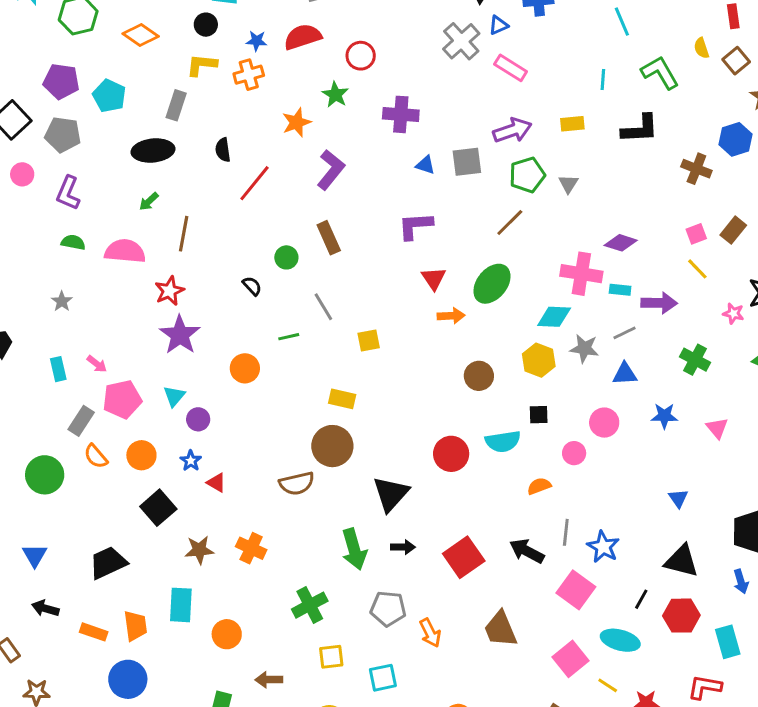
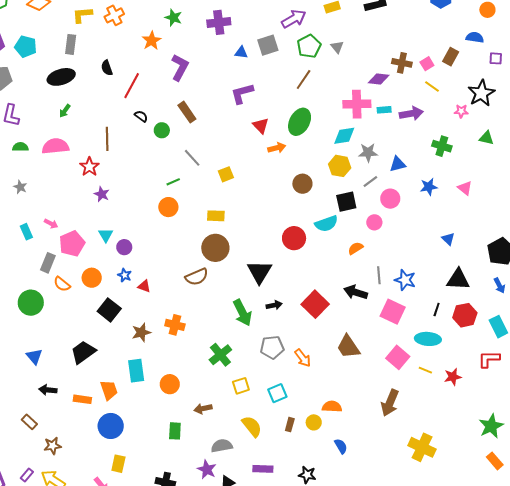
brown cross: (696, 169) -> (402, 63), moved
brown line: (184, 234) -> (107, 139), moved
black semicircle: (252, 286) -> (141, 116), moved
gray line: (625, 333) -> (370, 181), moved
purple star: (180, 335) -> (102, 194), size x0.6
orange circle: (245, 368) -> (168, 207), moved
black square: (539, 415) -> (346, 202), size x1.5

